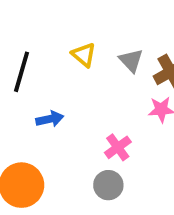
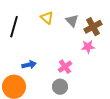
blue arrow: (50, 119) -> (29, 65), moved

